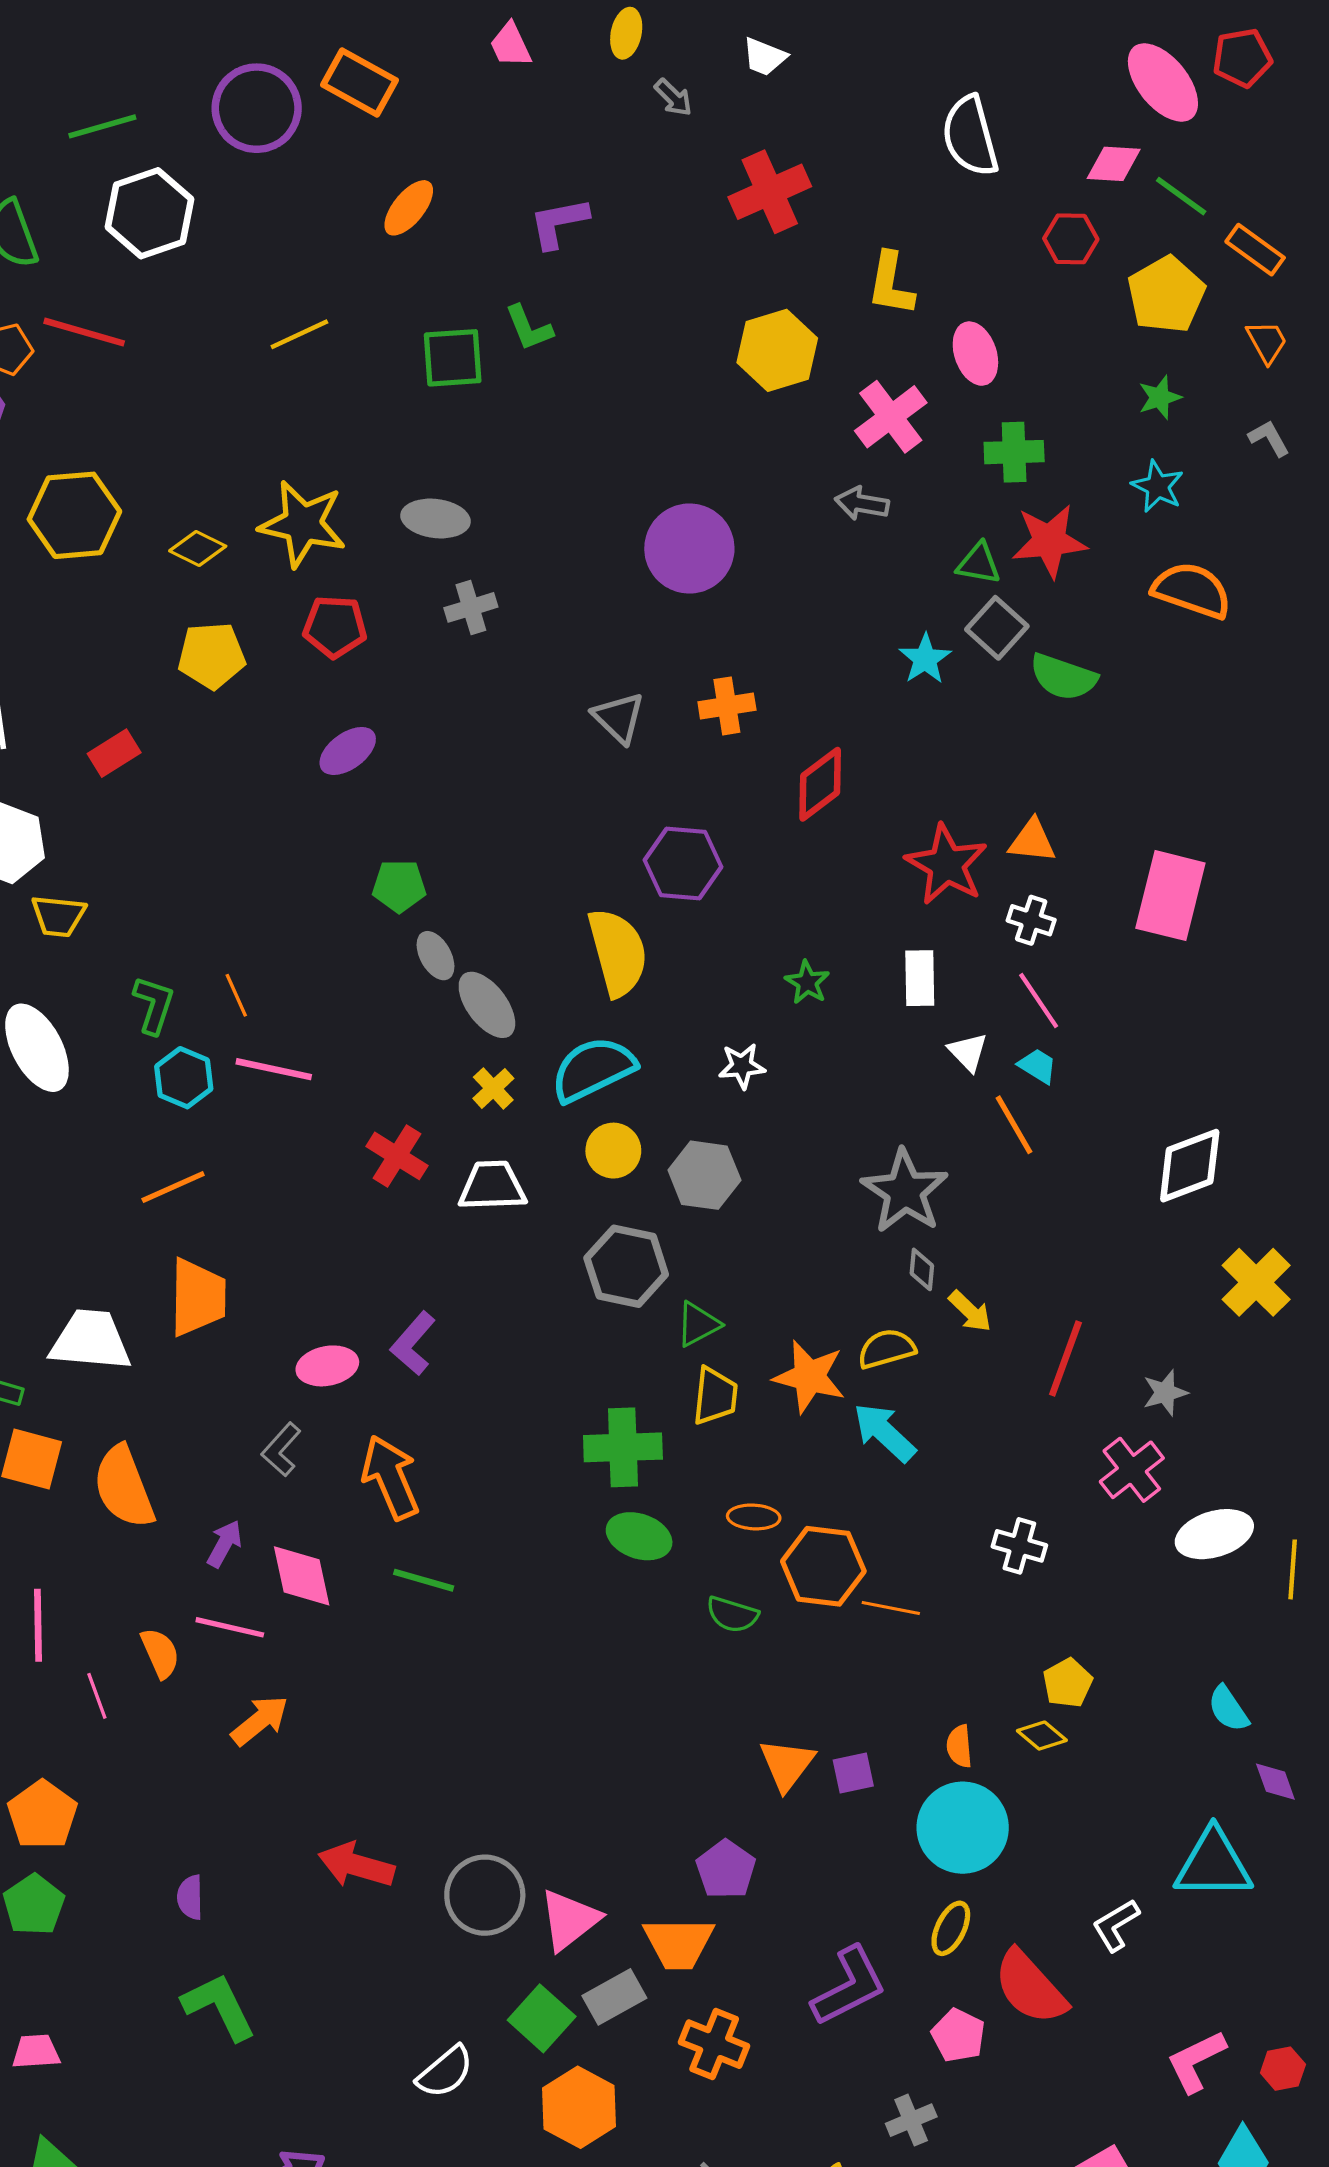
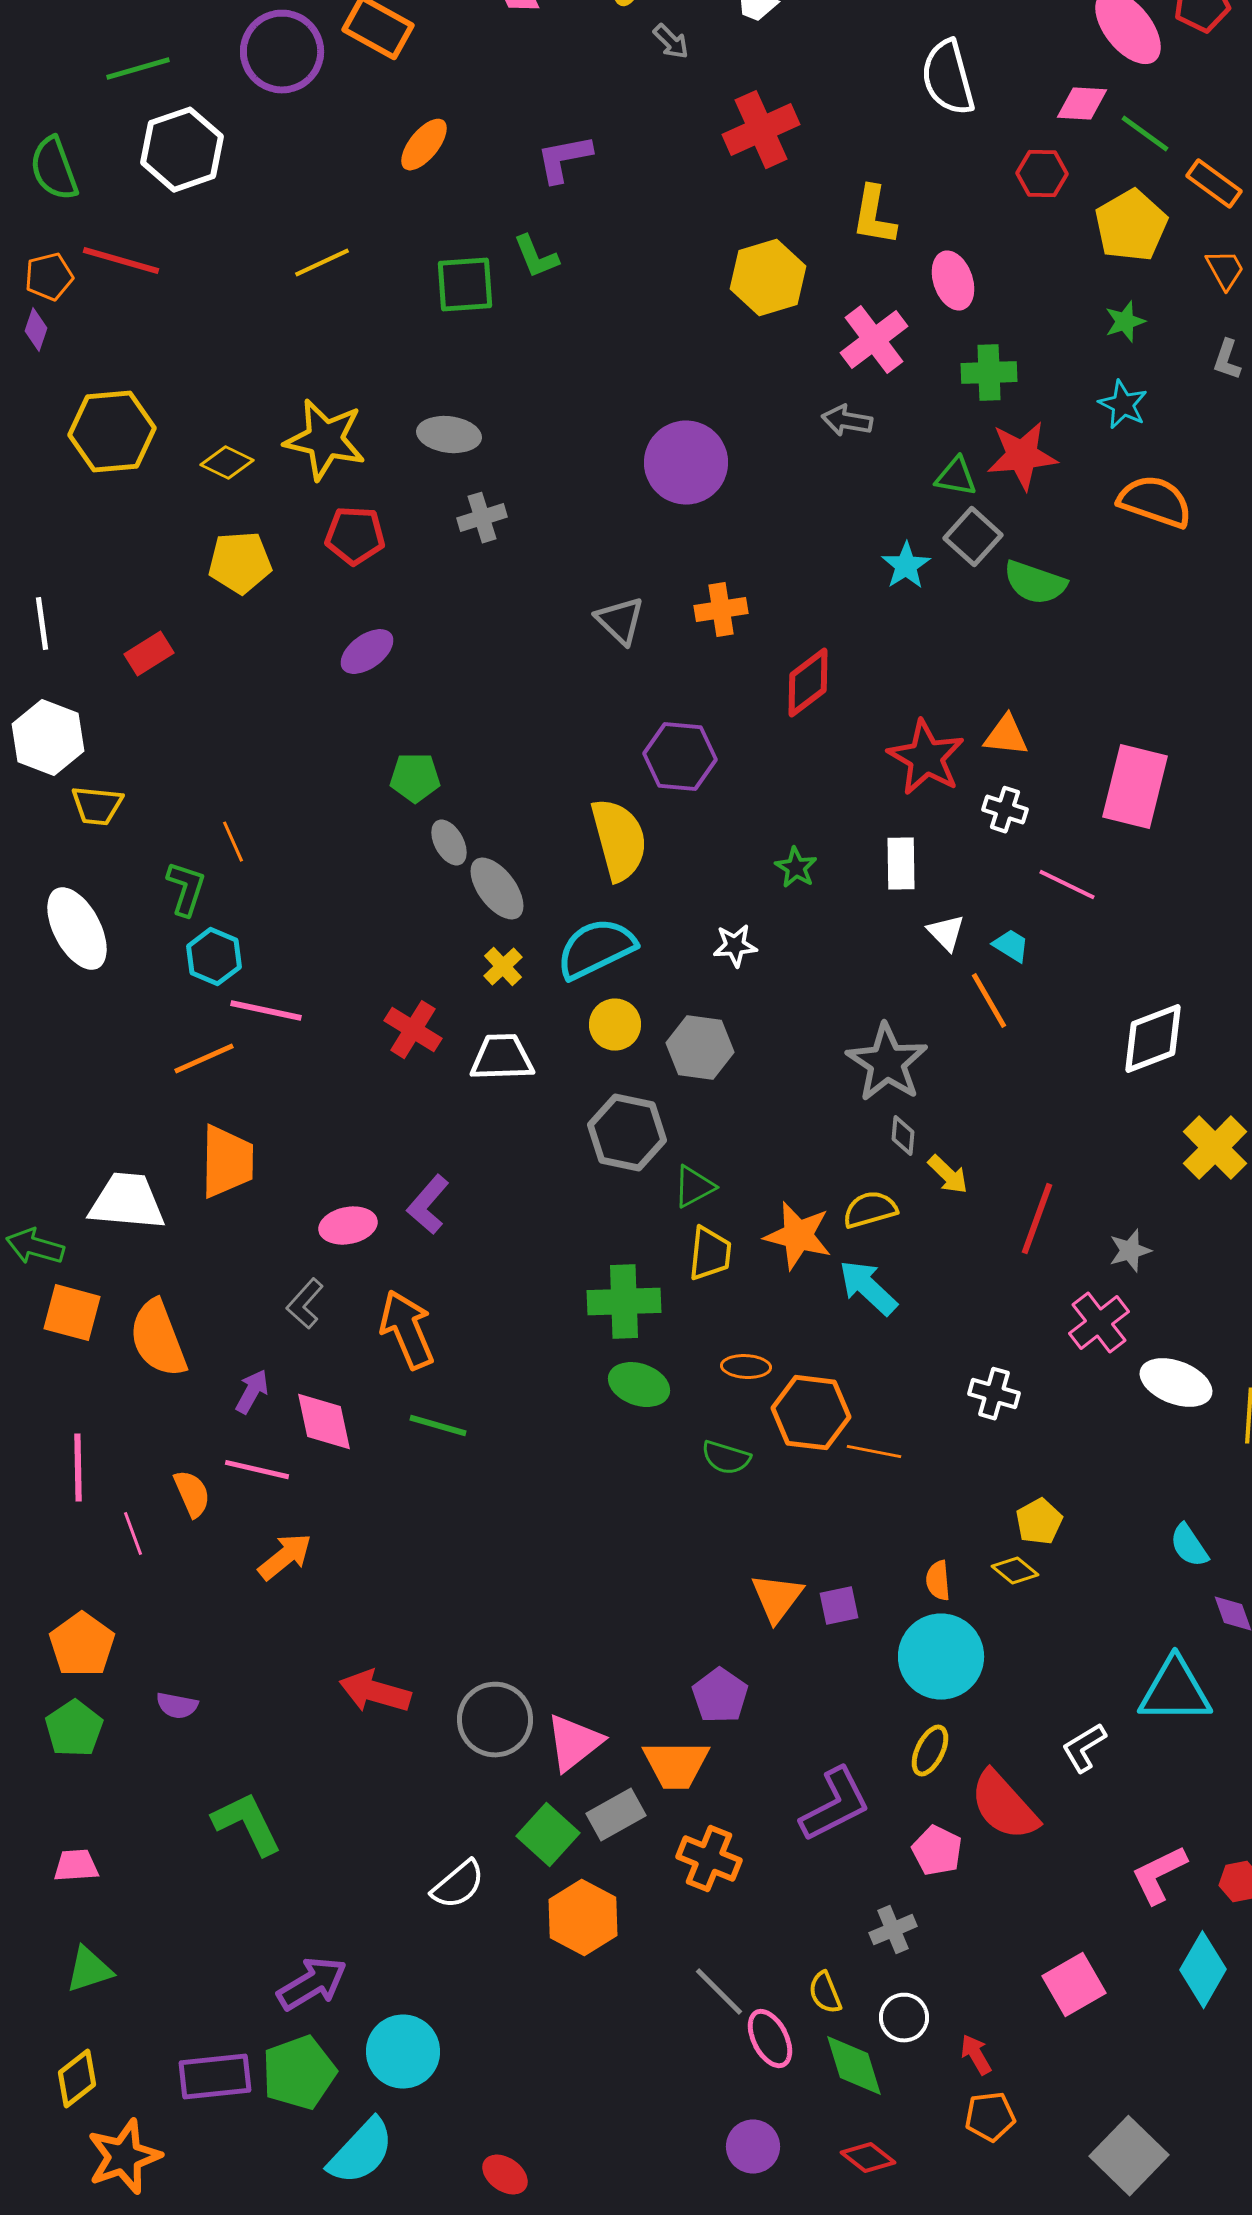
gray L-shape: (1269, 438) -> (1227, 360), turned -132
orange line: (236, 995) -> (233, 842), moved
pink line: (1039, 1001) -> (1067, 885), moved, turned -30
pink line: (274, 1069) -> (266, 1011), moved
white ellipse: (1214, 1534) -> (1176, 1383), turned 38
purple semicircle: (190, 1897) -> (177, 1706), moved, turned -78

